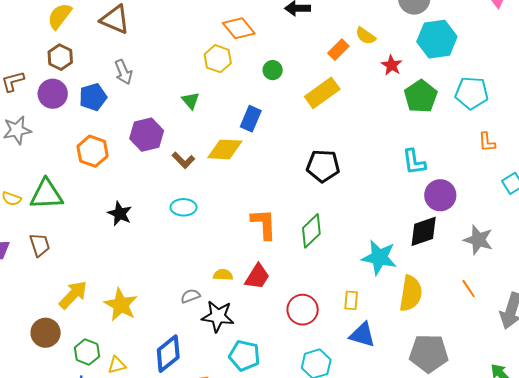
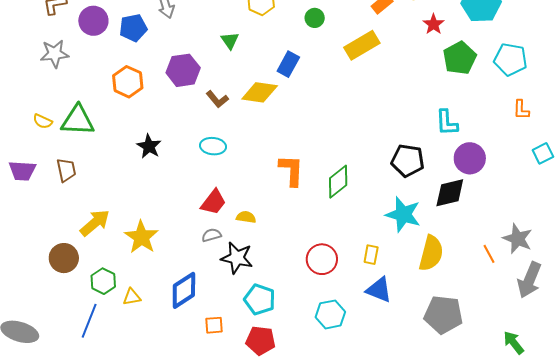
black pentagon: (323, 166) -> (408, 161), moved
gray star: (478, 240) -> (518, 239), moved
red trapezoid: (257, 277) -> (213, 202), moved

